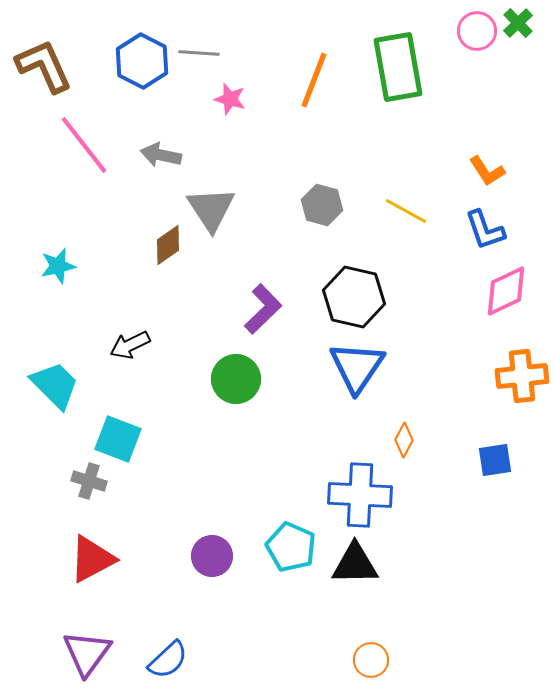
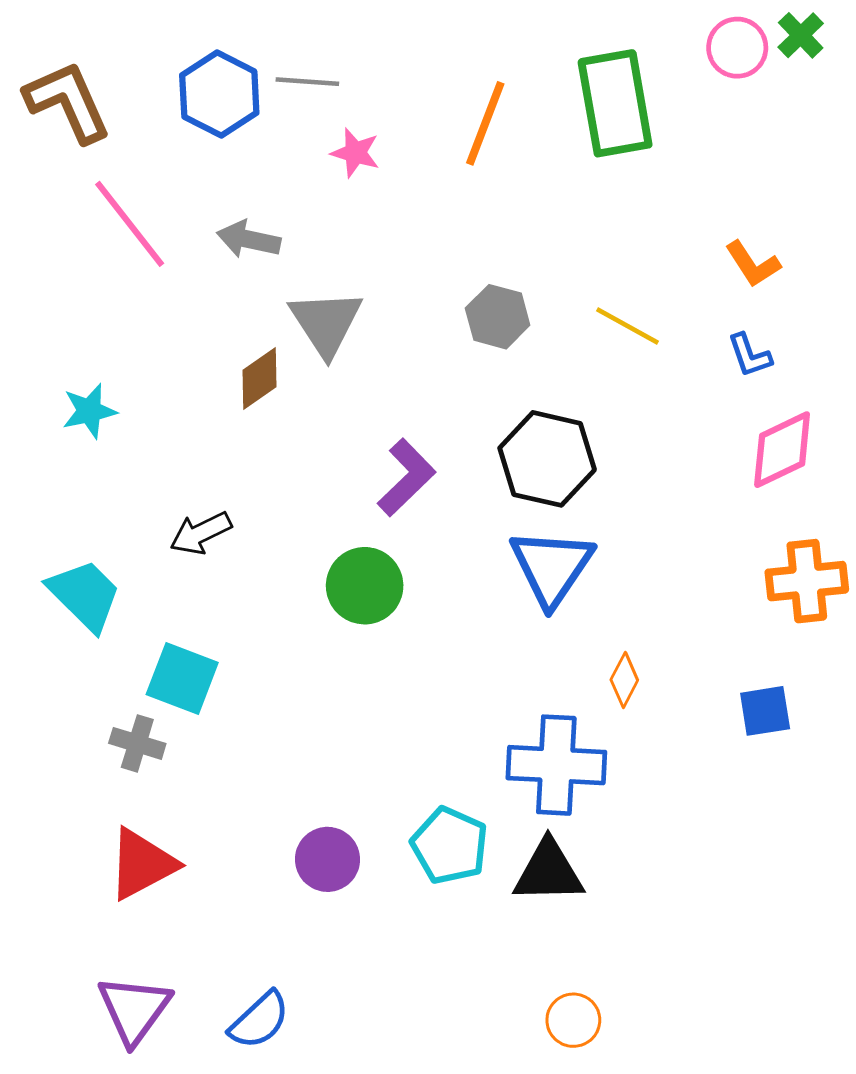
blue L-shape: (485, 230) -> (750, 355), size x0.7

